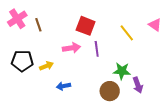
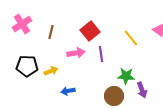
brown line: (38, 25) -> (51, 32), moved, turned 32
red square: (86, 26) -> (90, 31), turned 30

